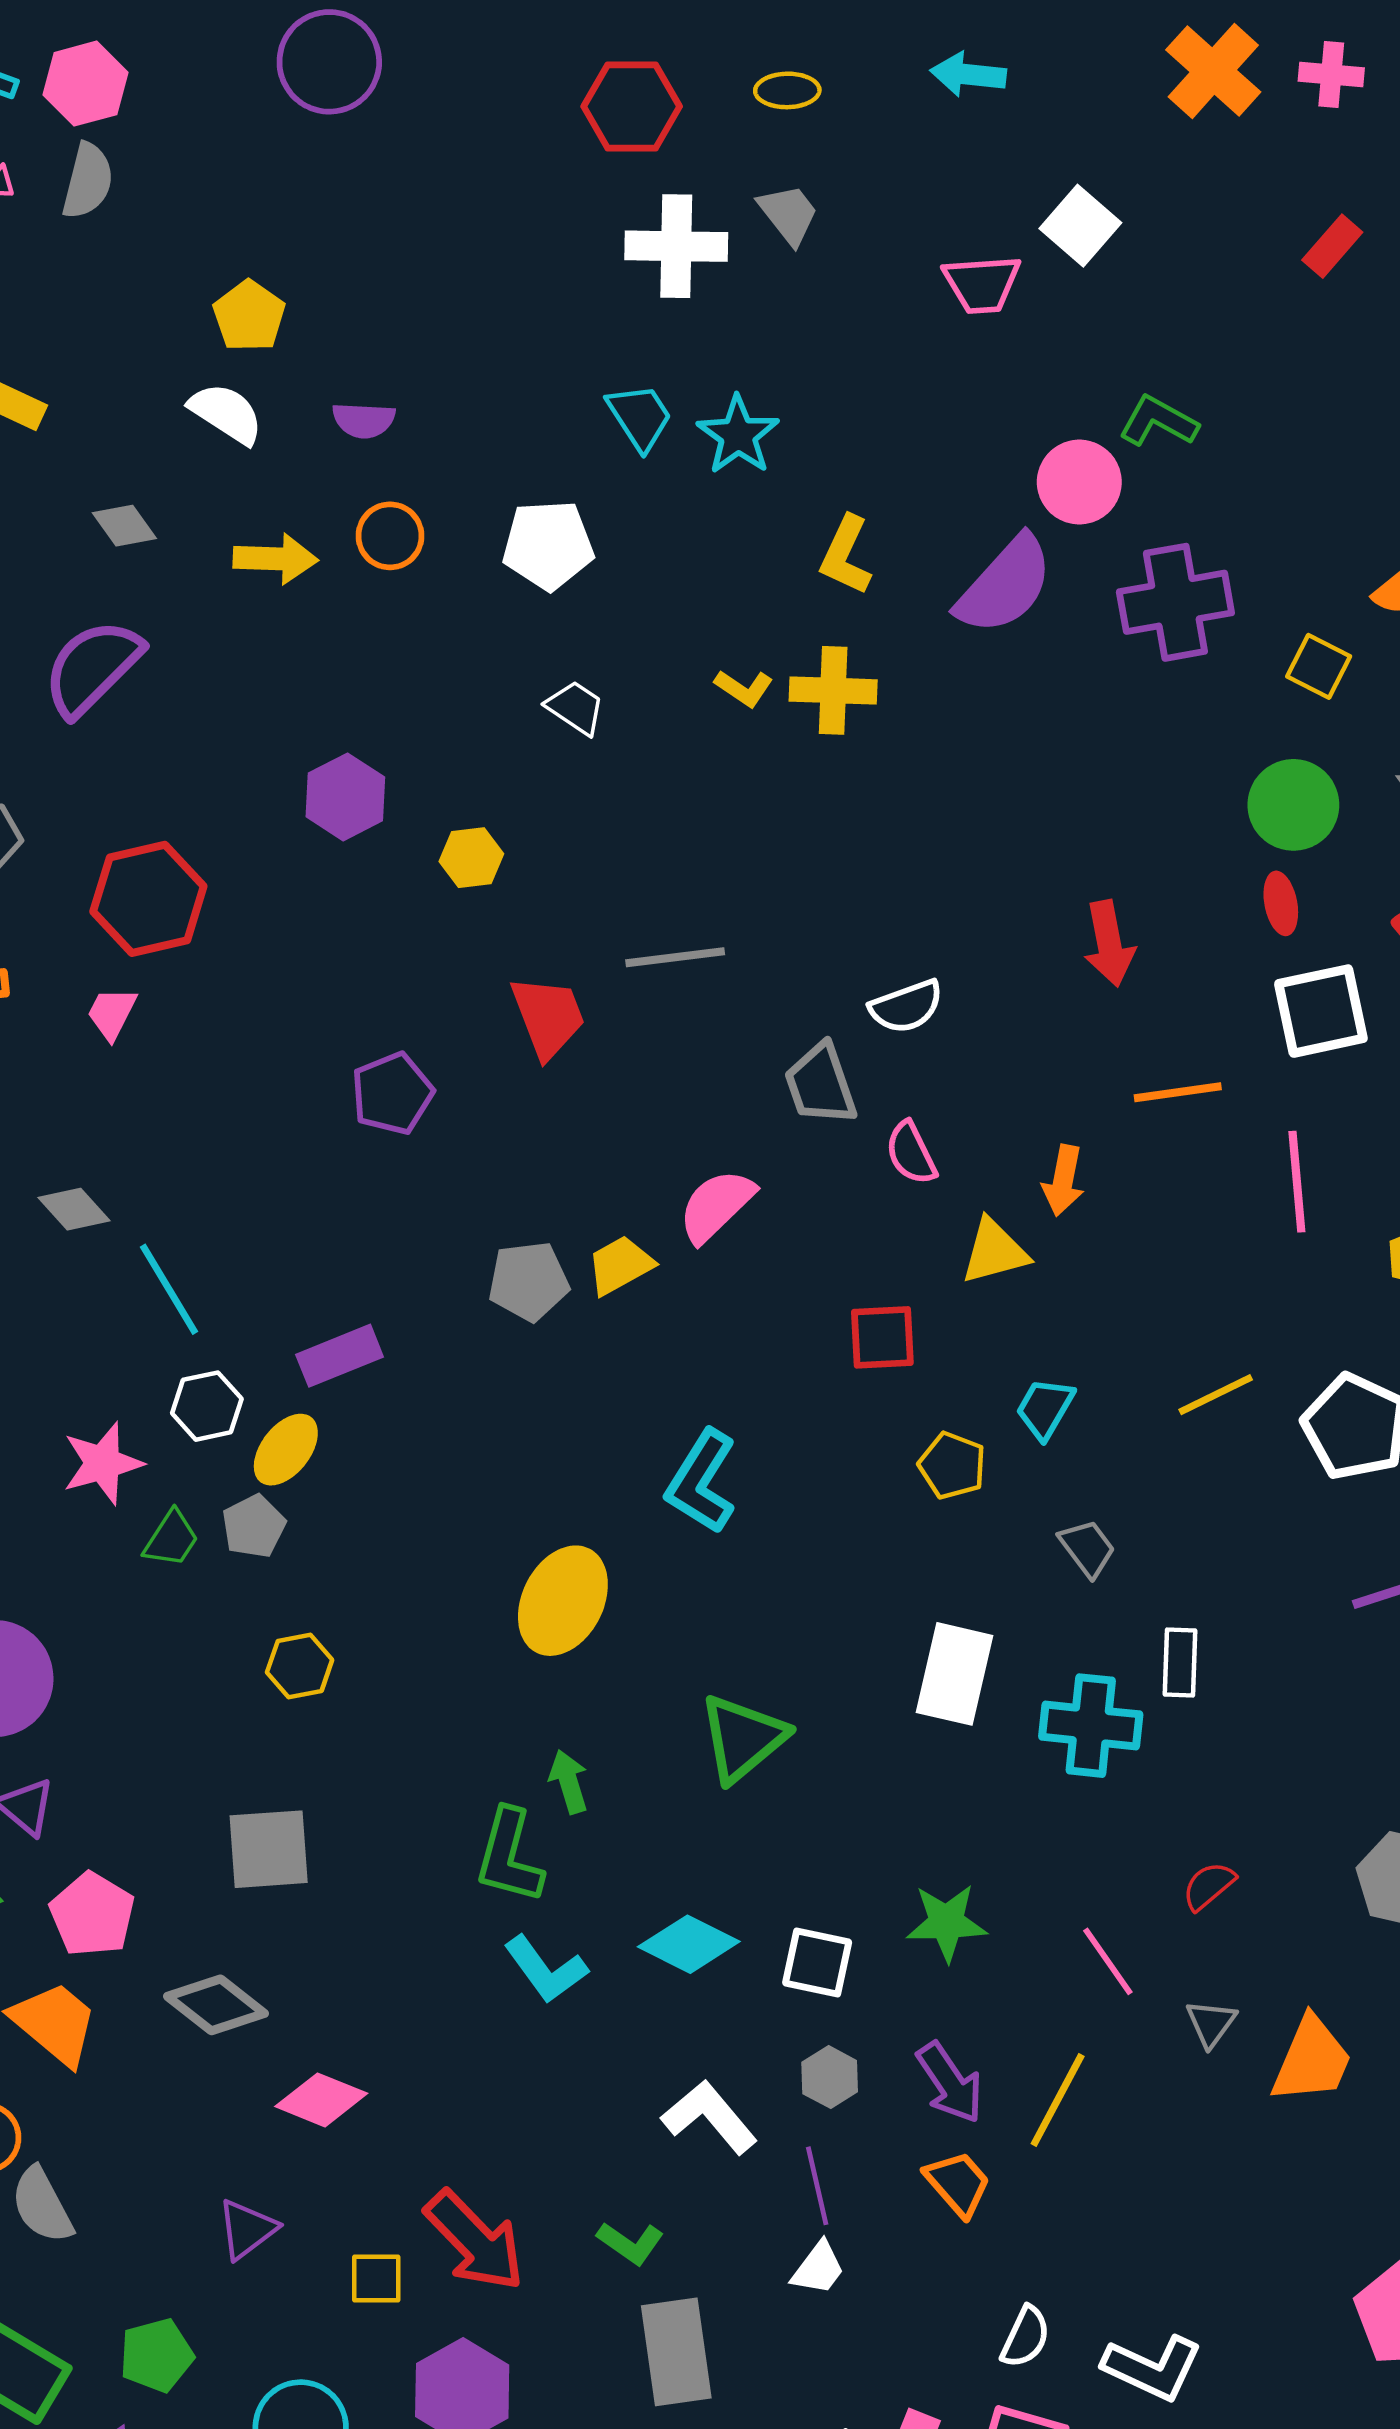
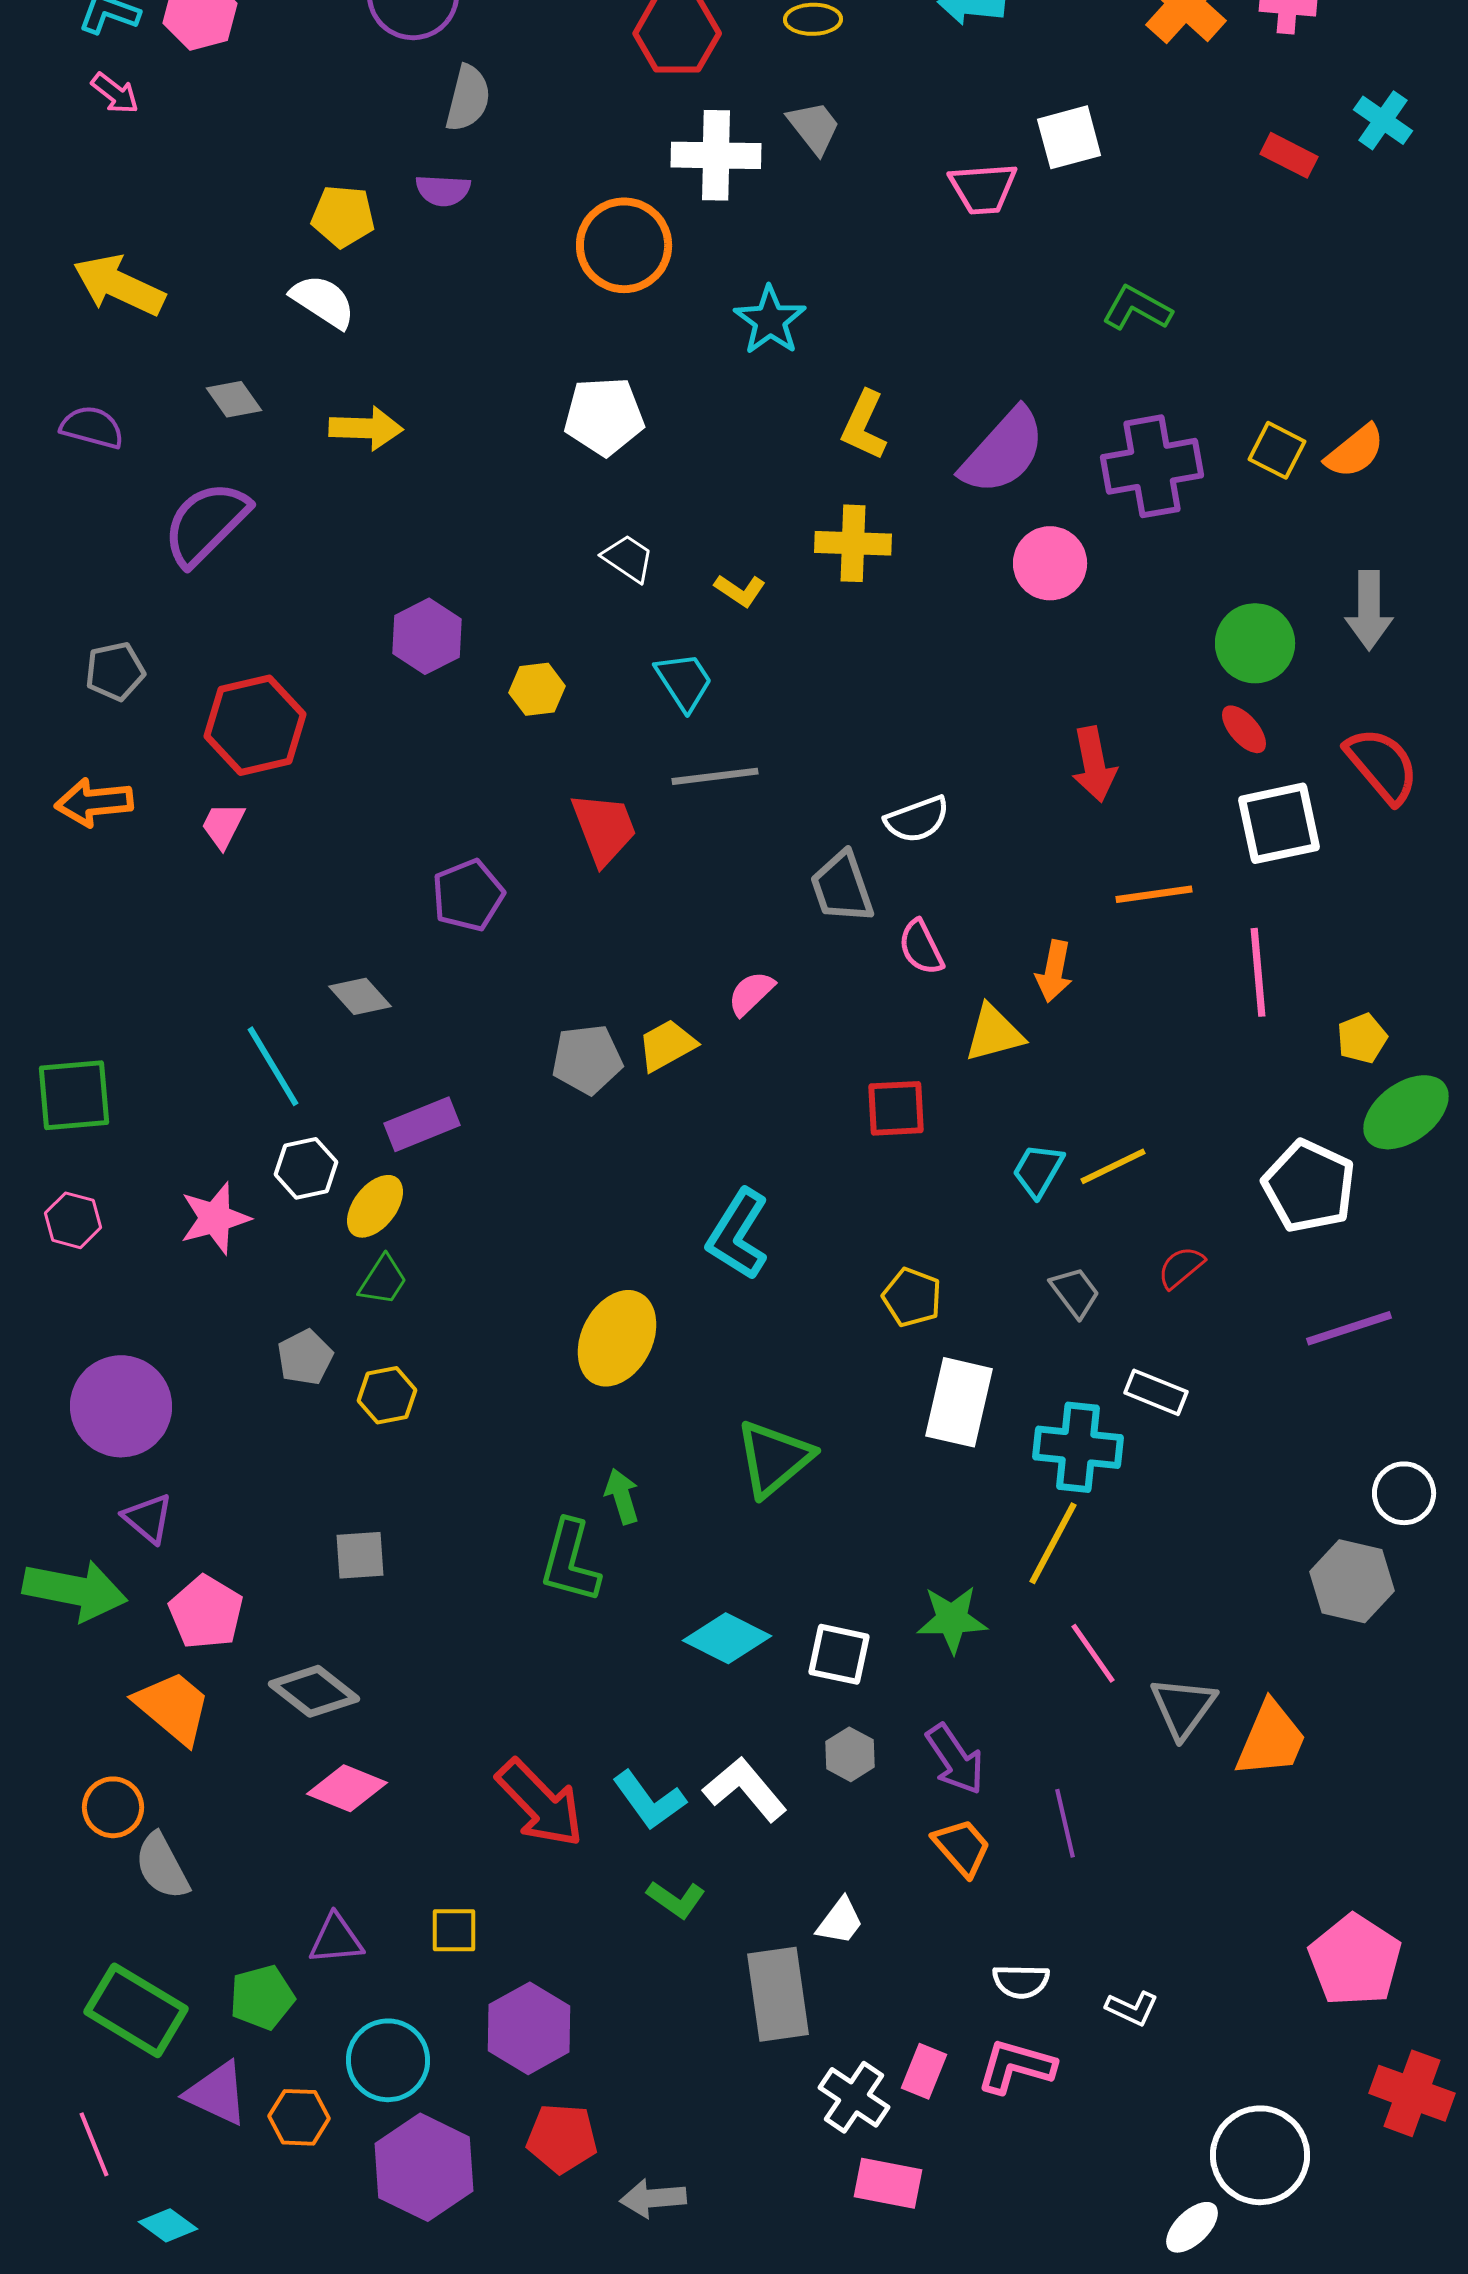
gray semicircle: (88, 181) -> (468, 98), moved
white square: (1080, 226) -> (1069, 137), turned 34
red rectangle: (1332, 246) -> (1289, 155), turned 76
yellow pentagon: (249, 316) -> (343, 216), turned -30
cyan trapezoid: (640, 417) -> (684, 681), moved
purple semicircle: (364, 420) -> (443, 190), moved
pink circle: (1079, 482) -> (1050, 563), moved
orange circle: (390, 536) -> (624, 245), moved, size x1.6
yellow square: (1319, 666) -> (1277, 450), moved
yellow L-shape: (744, 688) -> (740, 590), moved
red ellipse: (1281, 903) -> (1244, 729), turned -30
pink semicircle: (716, 1206) -> (751, 993), size x0.7
gray diamond: (74, 1209) -> (360, 996), moved
yellow line: (1216, 1395) -> (1113, 1166), moved
yellow pentagon: (952, 1466) -> (912, 1297), moved
gray pentagon: (254, 1526) -> (305, 1357), moved
green trapezoid: (171, 1539) -> (383, 1280), moved
white rectangle: (1180, 1663) -> (1156, 1392), turned -70
gray square: (269, 1849) -> (360, 1555), size x0.7
red semicircle: (1209, 1886) -> (1181, 1267), moved
cyan L-shape: (546, 1969) -> (649, 1800), moved
gray triangle: (1211, 2023) -> (1183, 1707), size x1.5
pink diamond: (321, 2100) -> (347, 1788), moved
yellow line: (1058, 2100) -> (1053, 1543), moved
purple line: (817, 2186) -> (1065, 1823), moved
purple triangle: (247, 2229) -> (336, 1939), moved, turned 32
red arrow: (475, 2241) -> (540, 1803), moved
white semicircle: (1025, 2337) -> (1021, 1981), turned 66
gray rectangle: (676, 2352) -> (778, 1994), moved
white L-shape: (1153, 2368) -> (1132, 2008), size x0.6

